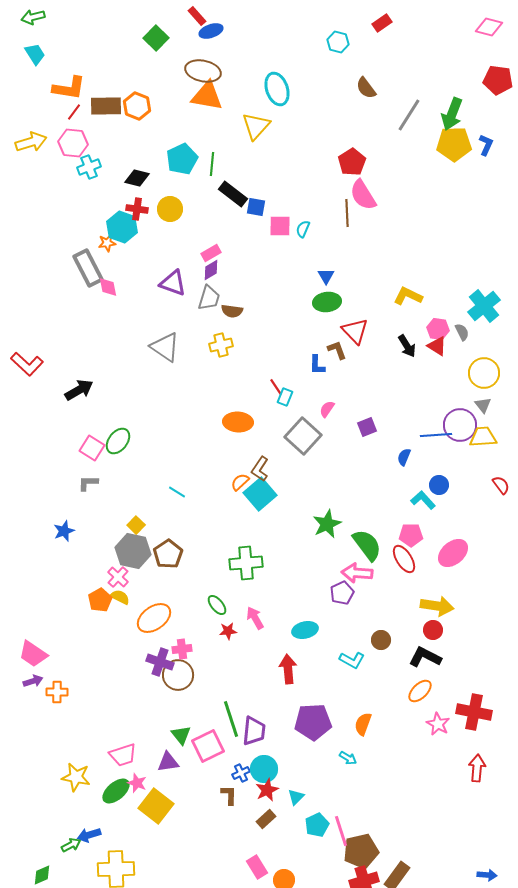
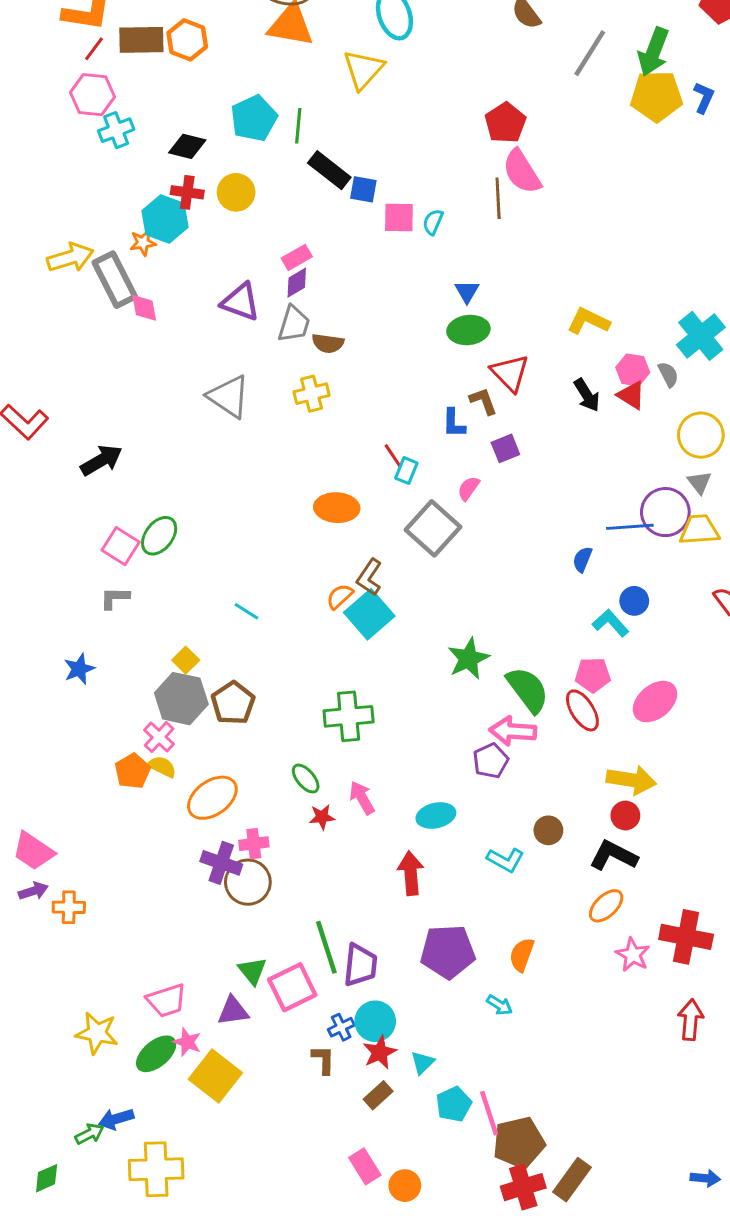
yellow arrow: (31, 142) -> (70, 257), moved
purple square: (367, 427) -> (505, 448), moved

